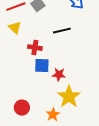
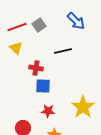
red star: (59, 75) -> (48, 111), moved
yellow star: (69, 97) -> (83, 107), moved

